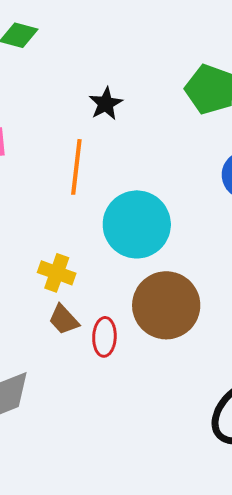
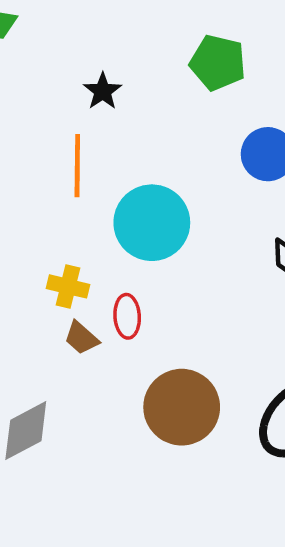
brown circle: (166, 305) -> (182, 407), moved
red ellipse: (104, 337) -> (127, 316), moved

